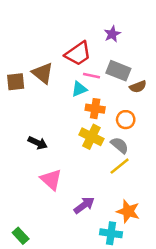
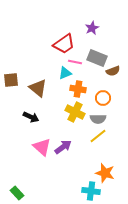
brown triangle: (43, 73) -> (38, 88), moved
brown square: (16, 82) -> (11, 80), moved
gray semicircle: (120, 145) -> (98, 119), turned 140
purple arrow: (84, 205) -> (63, 147), moved

